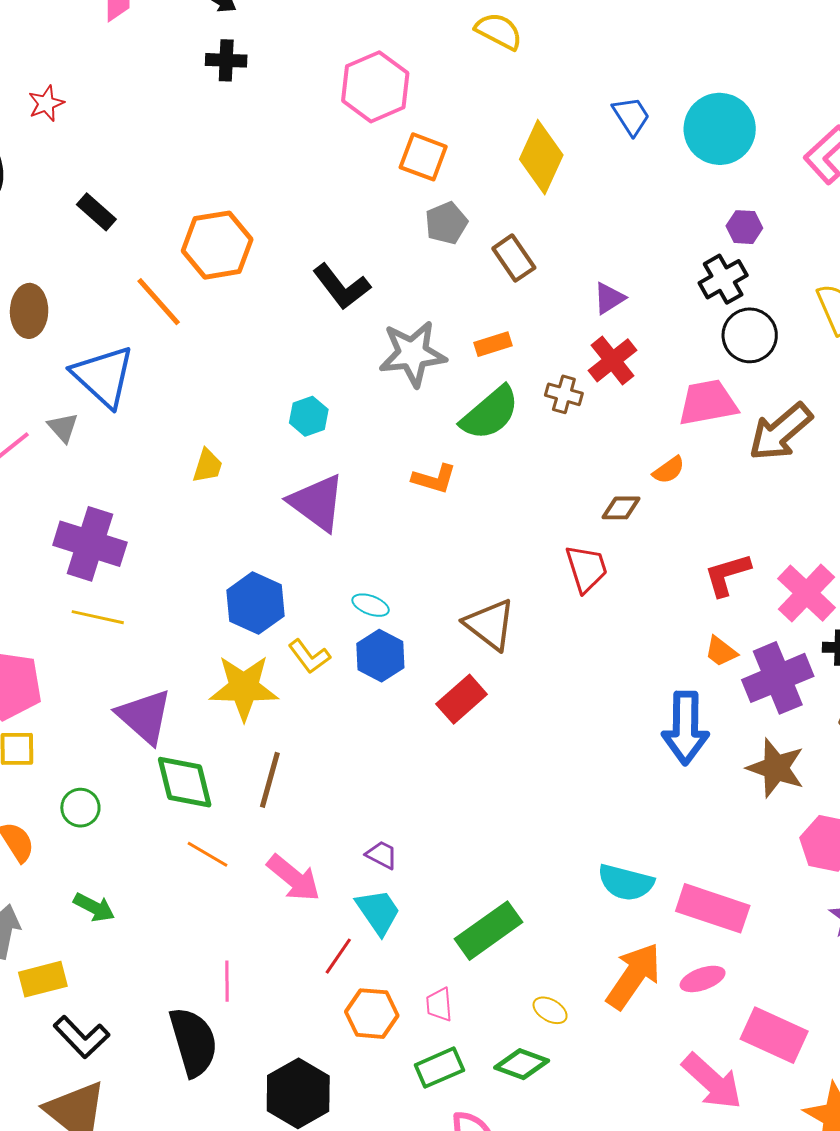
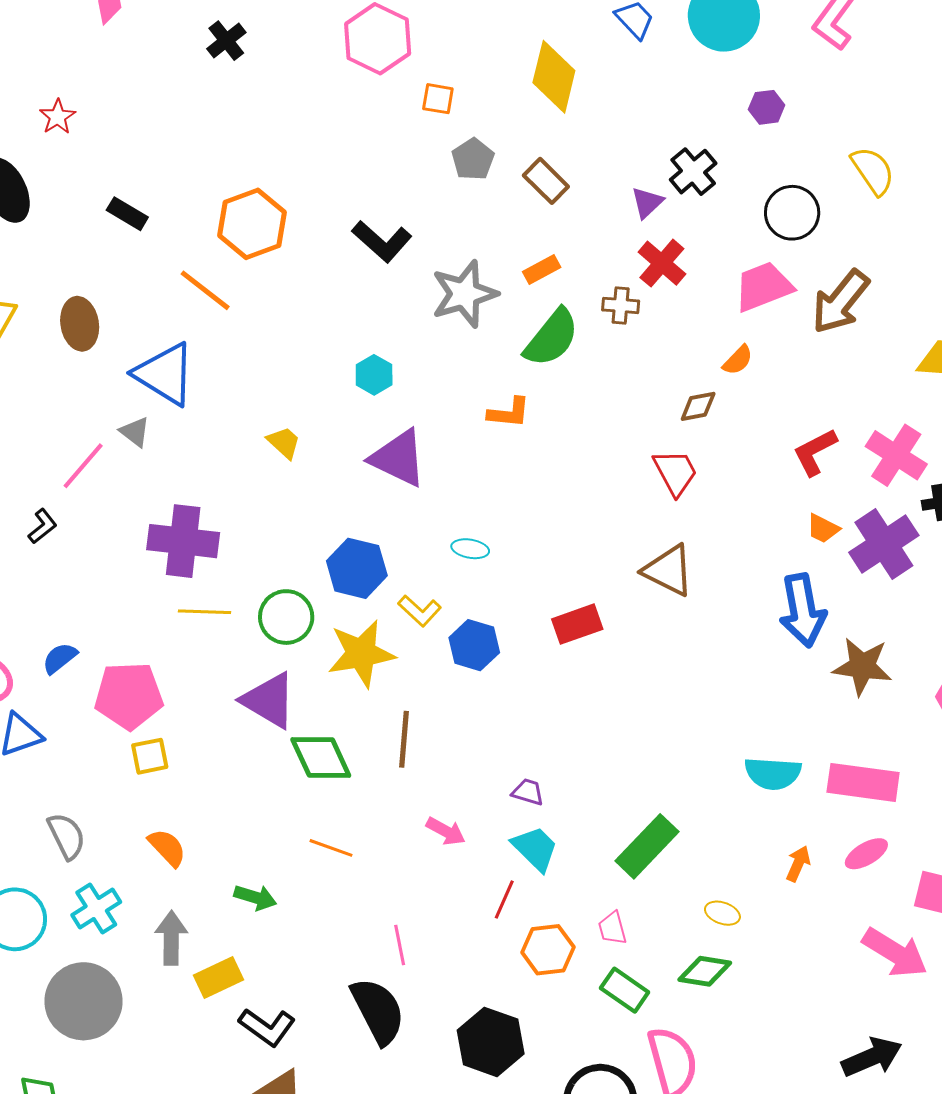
black cross: (226, 60) -> (226, 41), turned -30
orange square: (423, 157) -> (438, 99), size x0.7
black cross: (723, 279) -> (693, 172), moved
yellow trapezoid: (207, 466) -> (284, 443), turned -54
brown triangle: (490, 624) -> (668, 570), moved
blue hexagon: (380, 656) -> (474, 645), moved
red rectangle: (462, 699) -> (577, 624), turned 33
brown star: (776, 768) -> (862, 666), moved
green circle: (80, 808) -> (286, 617), moved, size x1.4
orange line: (208, 854) -> (331, 848), moved
pink arrow: (294, 878) -> (446, 831), size x0.7
orange arrow: (634, 976) -> (798, 864), size x0.5
green rectangle: (439, 1068) -> (625, 990), turned 69

